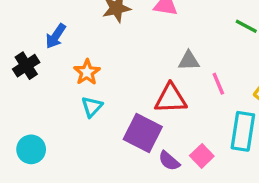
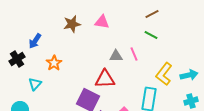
pink line: (218, 84) -> (134, 54), moved
cyan triangle: (92, 107) -> (35, 84), moved

